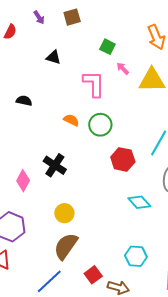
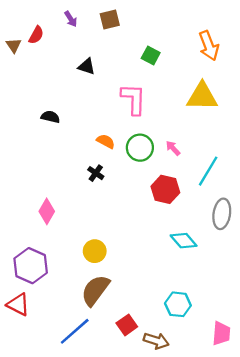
pink arrow: (123, 68) -> (173, 148), moved
black cross: (55, 165) -> (96, 173), moved, size x0.6

